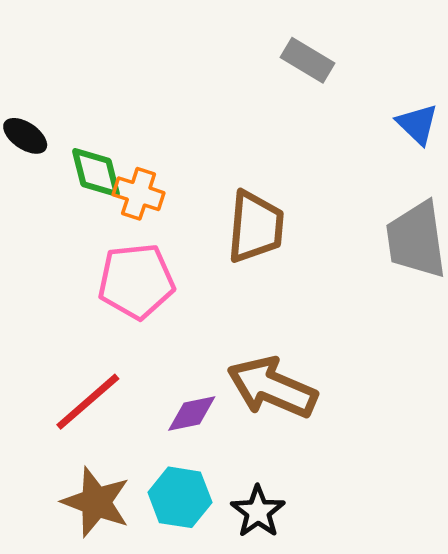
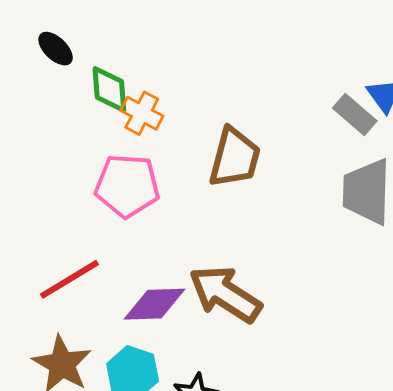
gray rectangle: (308, 60) -> (355, 114), moved
purple diamond: (192, 413) -> (154, 304), size x1.4

